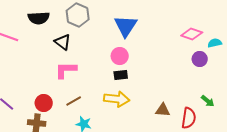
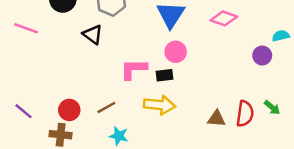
pink diamond: (192, 34) -> (224, 18), moved
pink circle: (120, 56) -> (176, 52), moved
pink L-shape: (66, 70) -> (134, 69), moved
red semicircle: (189, 118) -> (245, 114), moved

